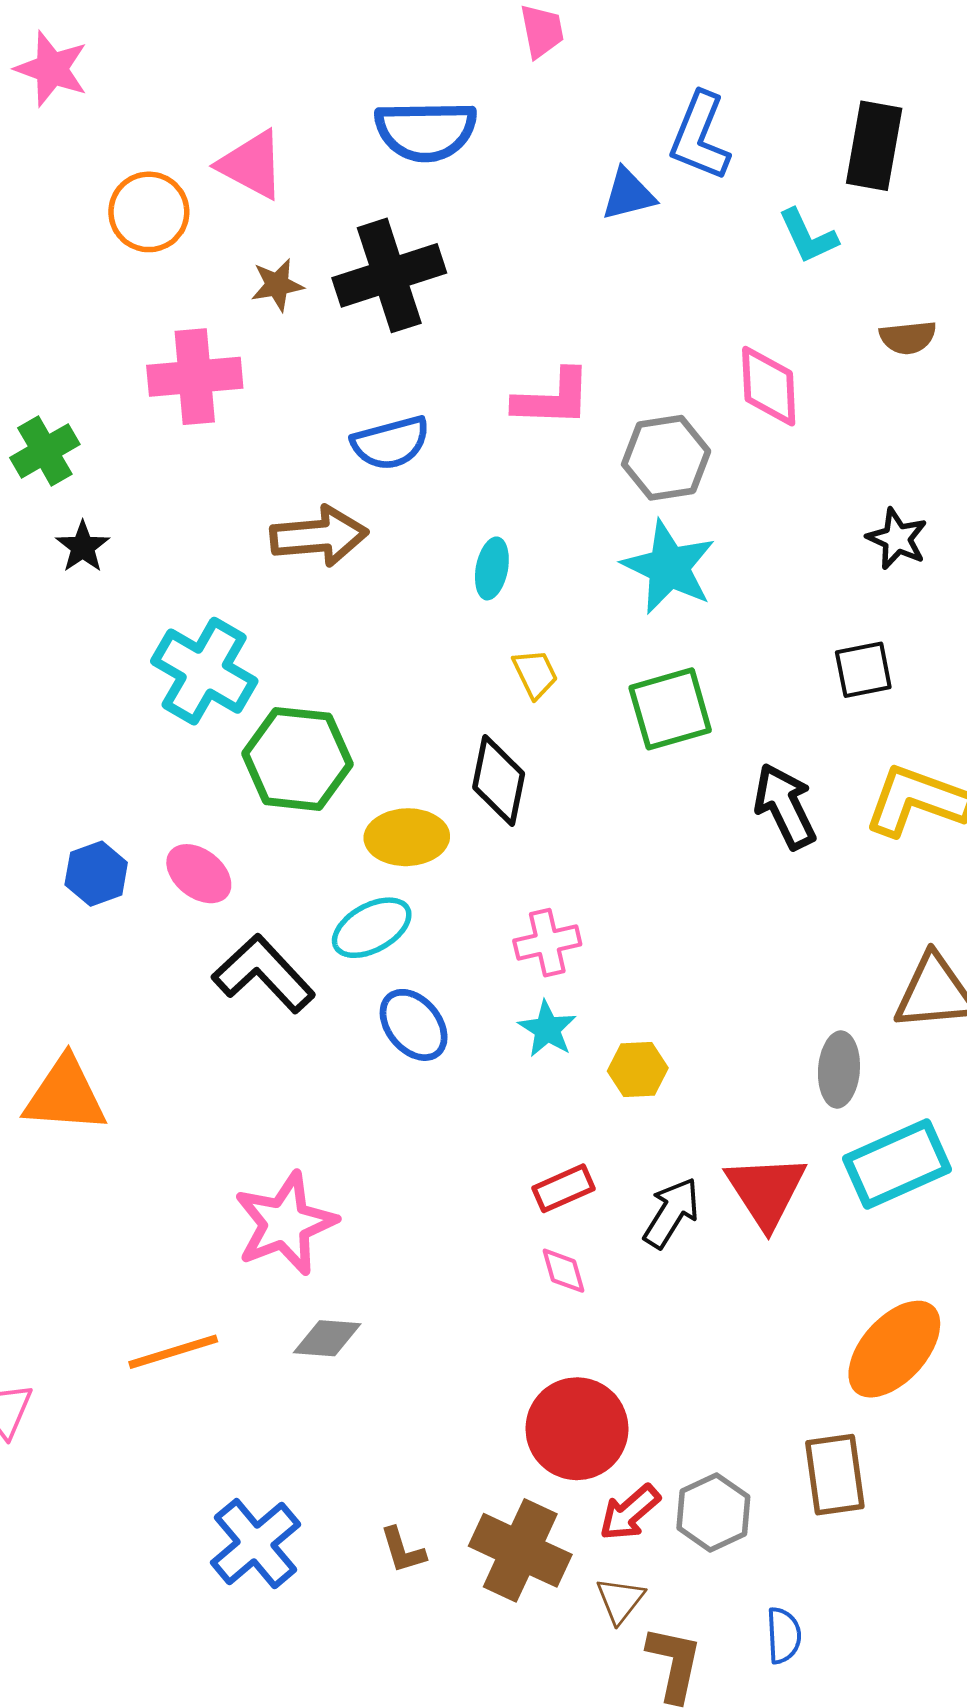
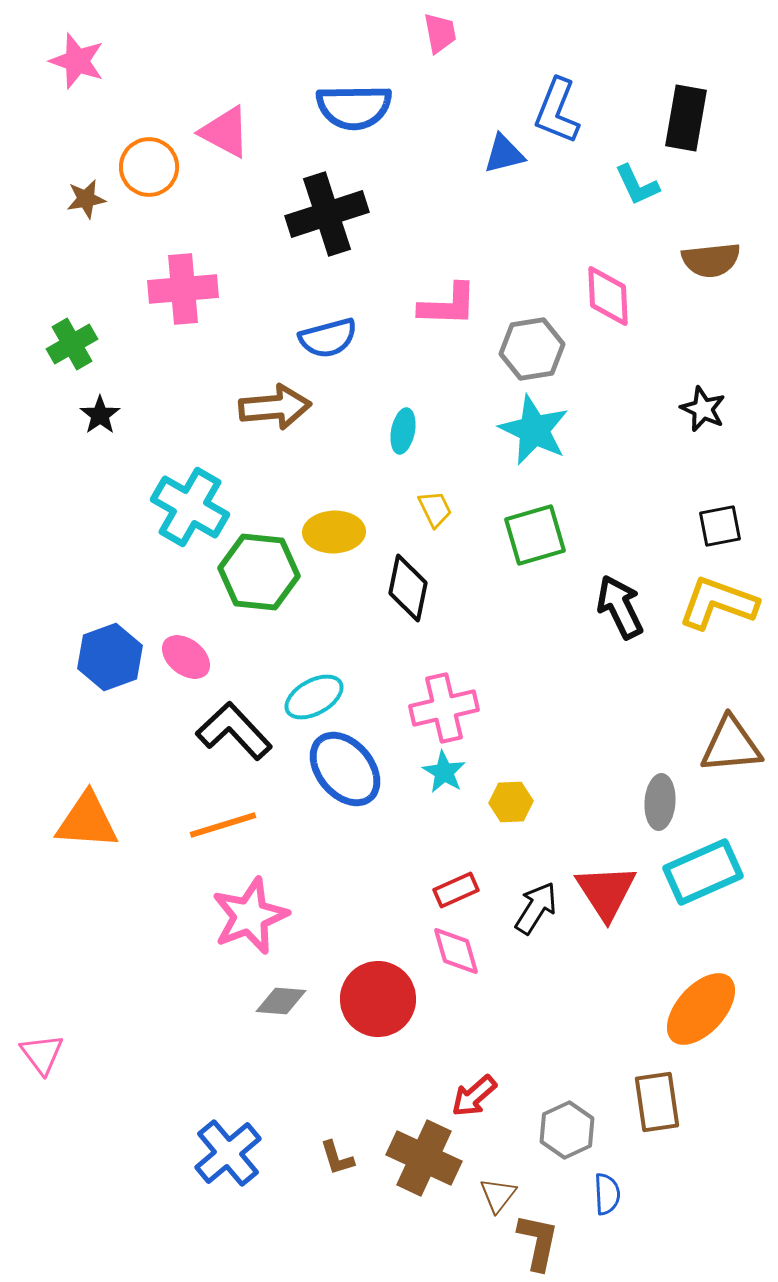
brown star: (277, 285) -> (86, 199), moved
brown semicircle: (908, 338) -> (711, 260), size x1.4
black square: (863, 670) -> (720, 526), moved
yellow ellipse: (407, 837) -> (334, 532), moved
blue hexagon: (96, 874) -> (110, 657), size x1.4
pink cross: (547, 943) -> (444, 708), size x1.4
blue ellipse: (414, 1025) -> (345, 769), size x1.4
pink diamond: (563, 1271) -> (456, 951), size x1.4
orange line: (173, 1352) -> (223, 825), moved
red circle: (577, 1429) -> (378, 999), moved
red arrow: (630, 1512) -> (474, 1096), moved
blue semicircle: (784, 1635) -> (607, 1194), moved

